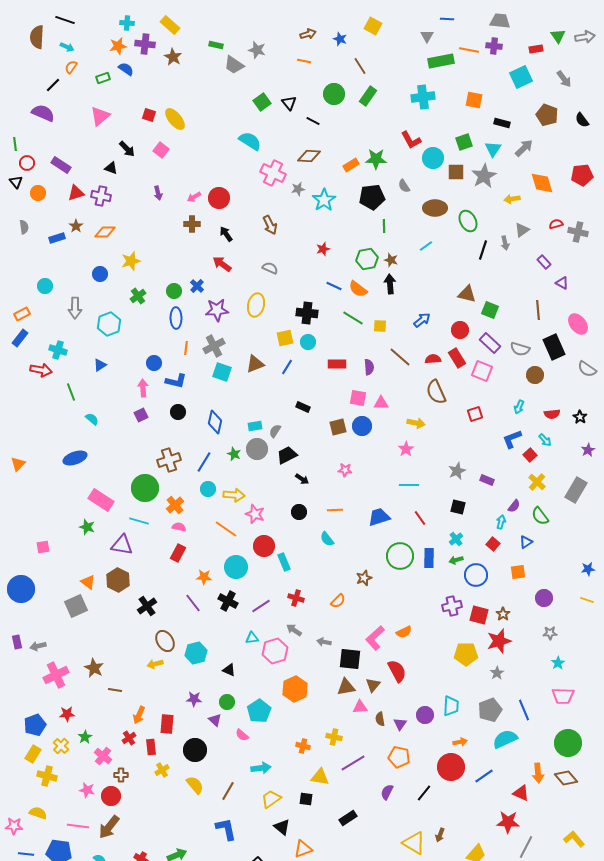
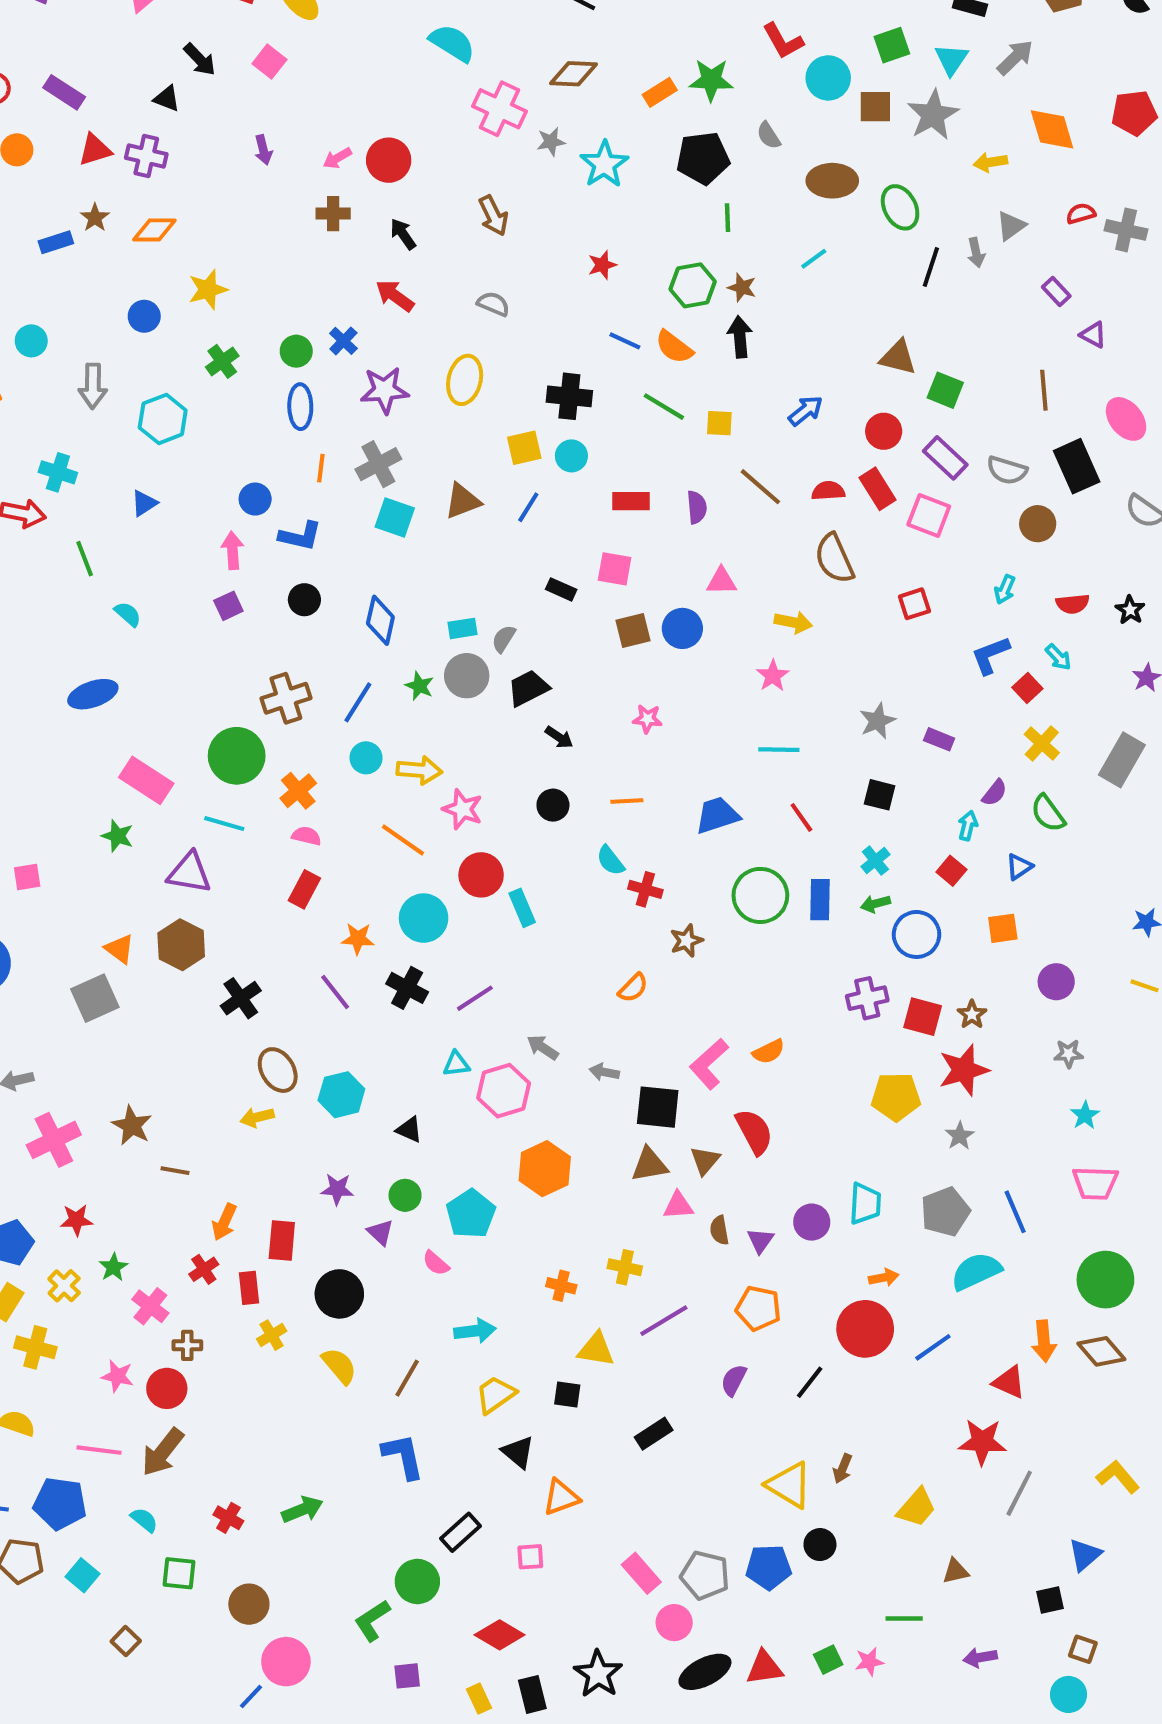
pink square: (358, 398) -> (615, 569), moved
red cross: (296, 598) -> (645, 889), moved

